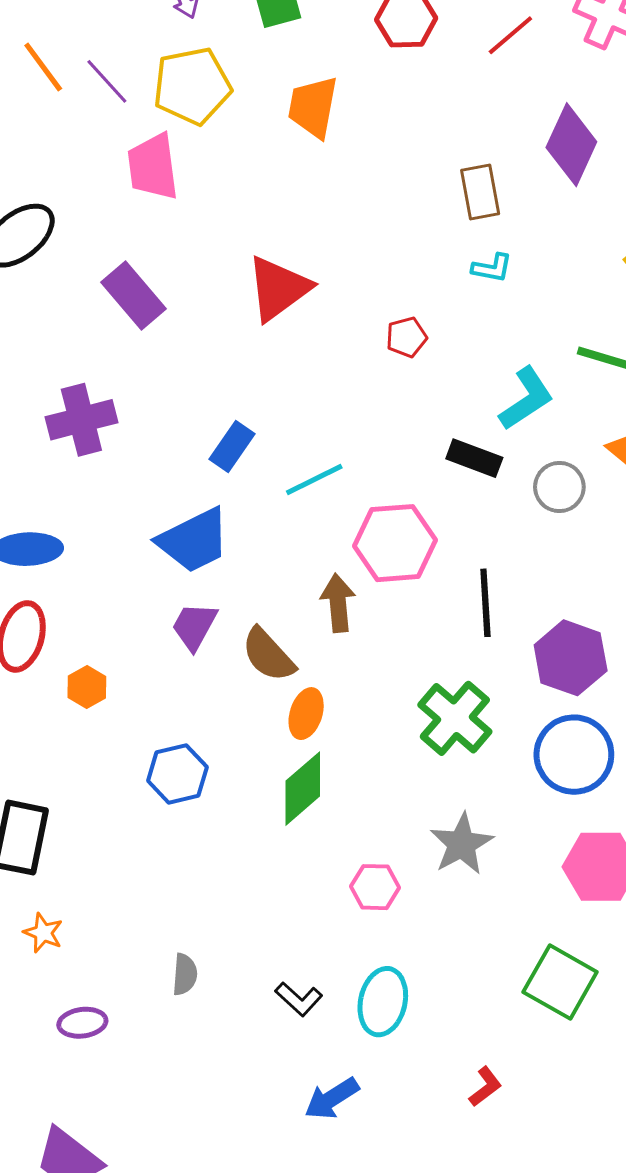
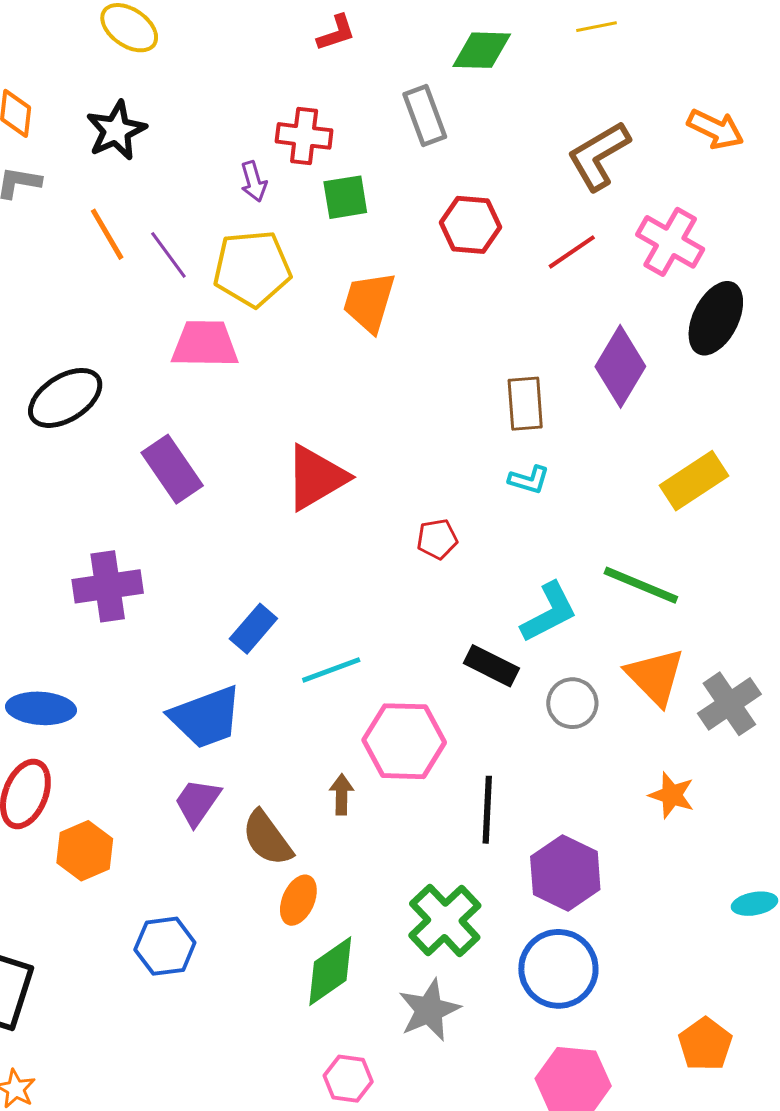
pink trapezoid: (153, 167) -> (205, 344), turned 92
brown arrow: (338, 603) -> (342, 794), size x0.7
orange hexagon: (87, 687) -> (85, 851), size x1.4
green diamond: (303, 789) -> (330, 971), moved
gray star: (462, 844) -> (429, 1010), moved

